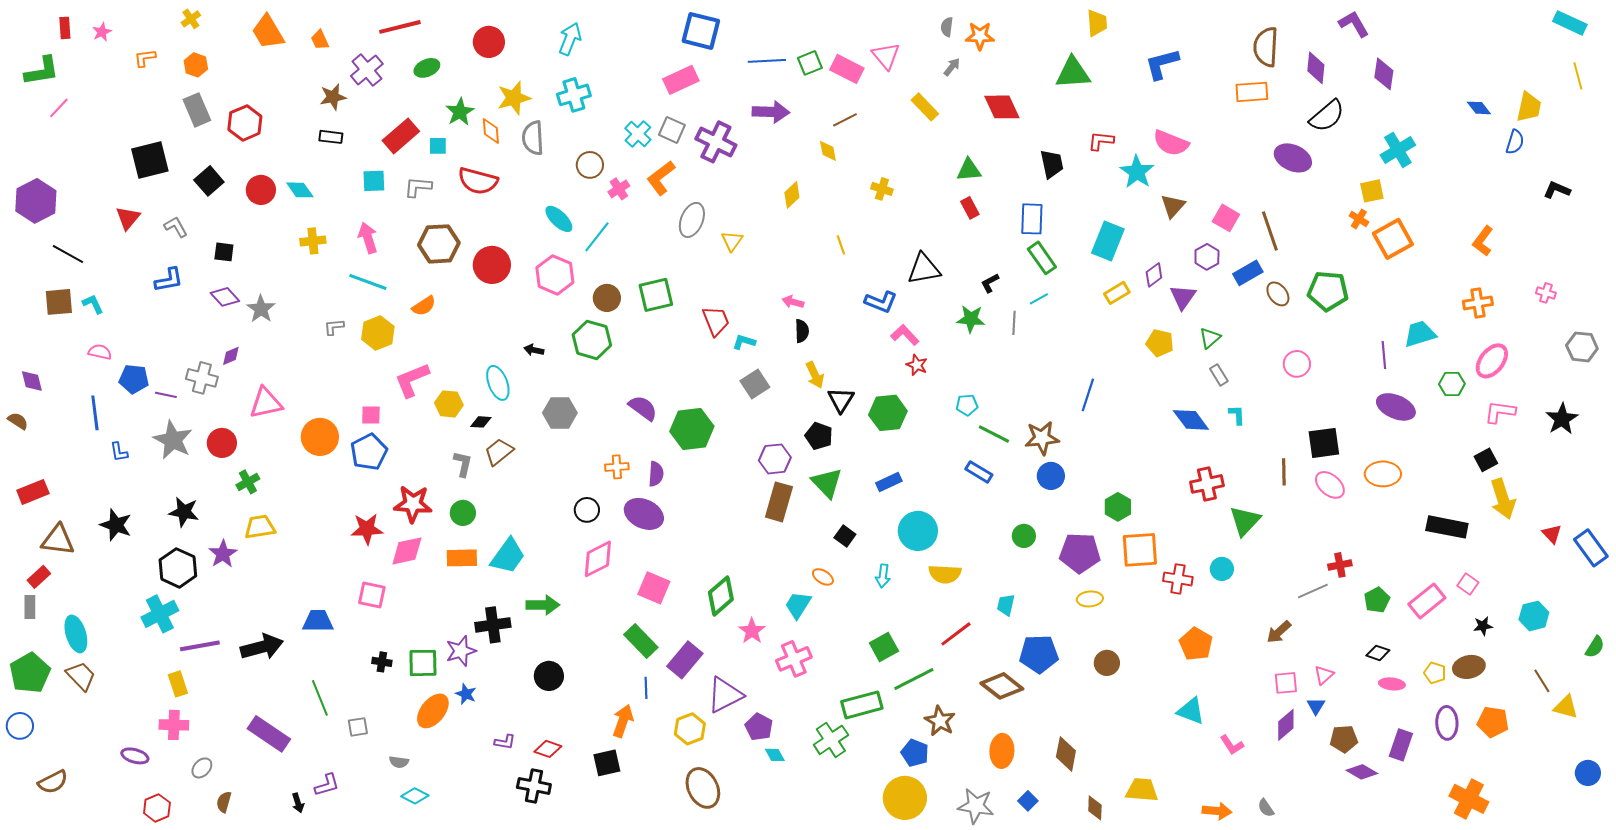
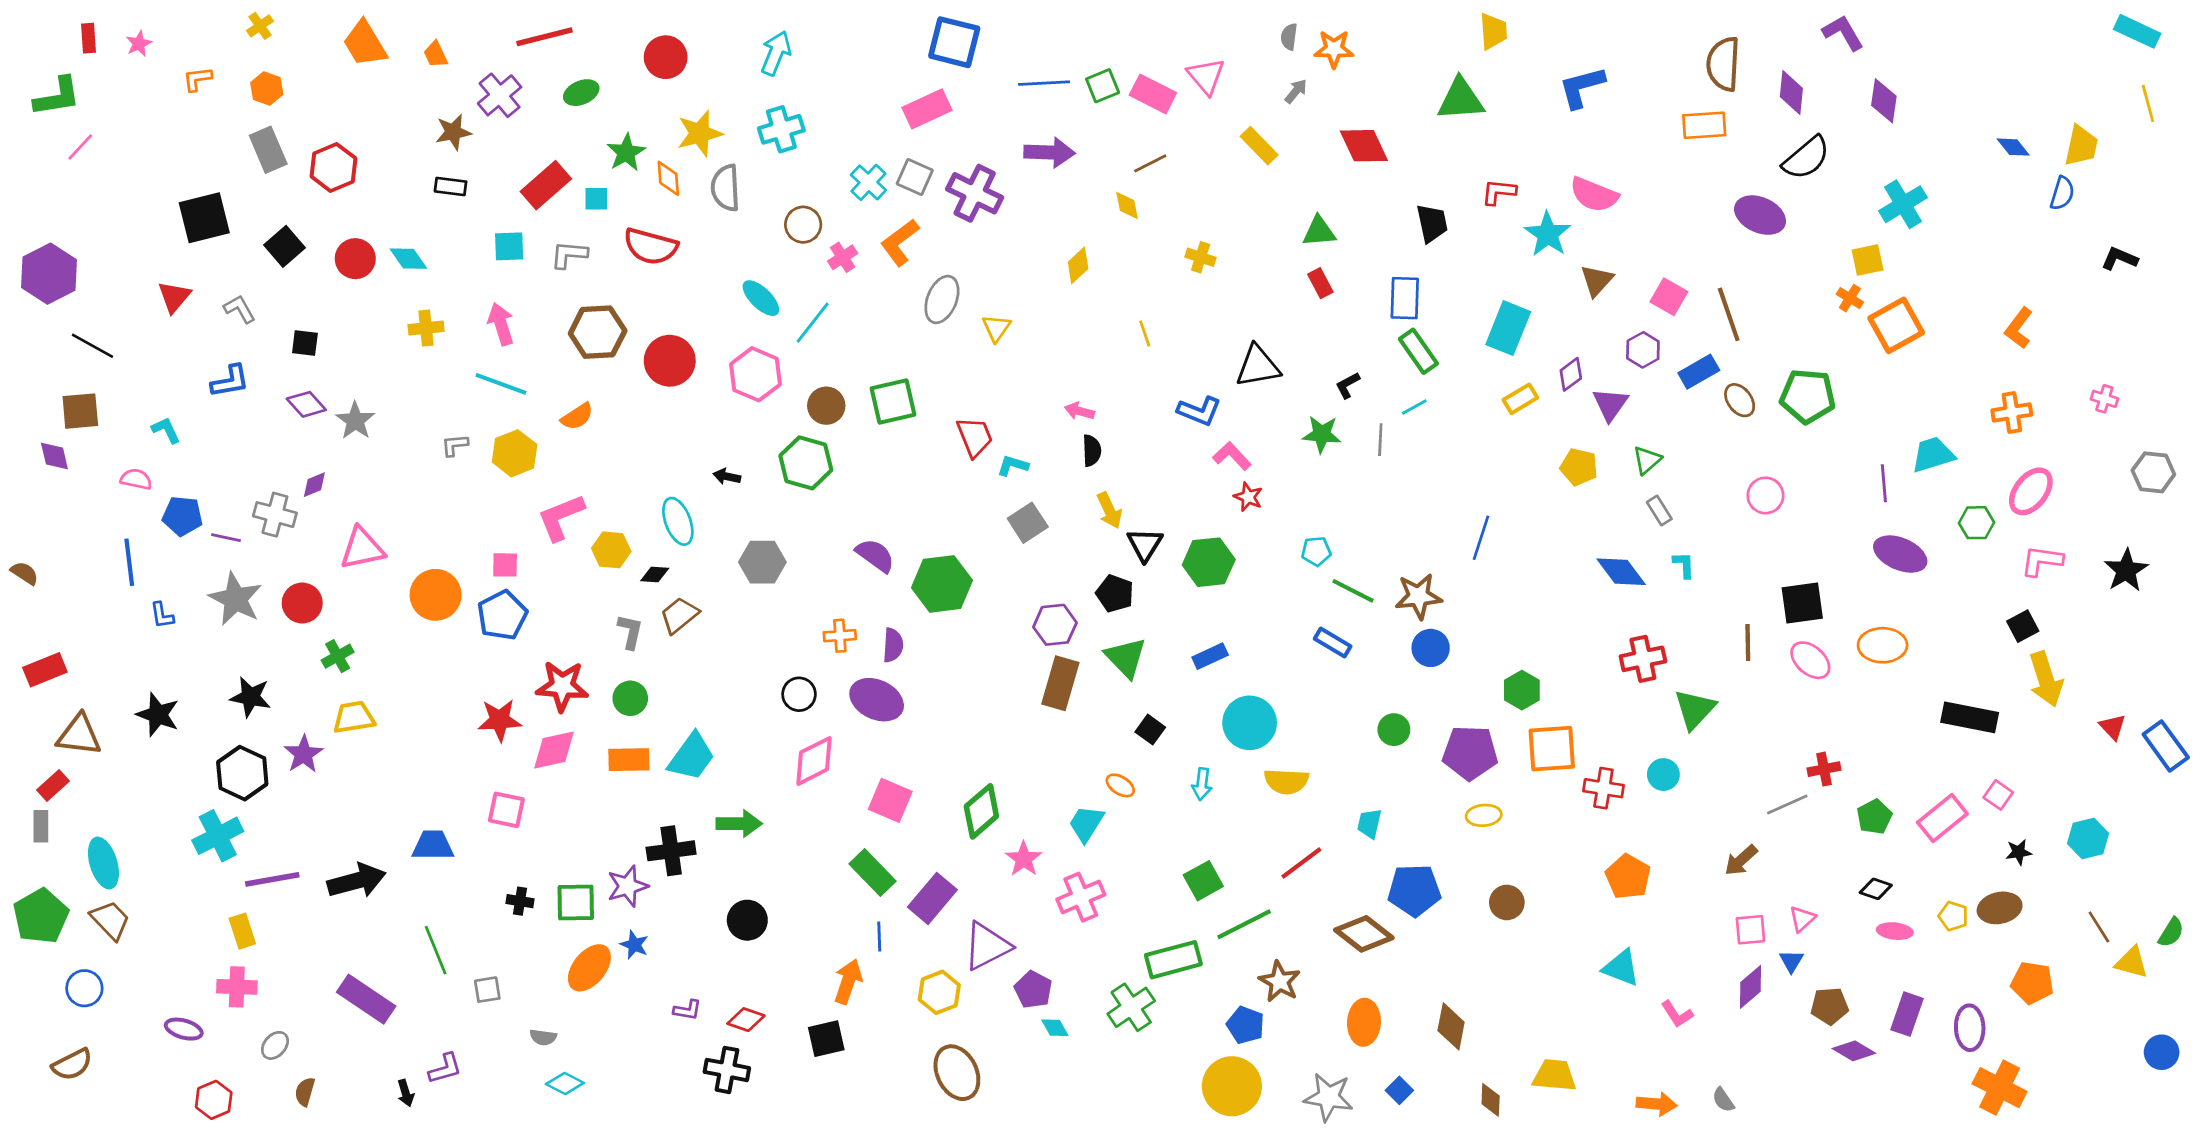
cyan L-shape: (93, 304) -> (166, 430), moved
purple diamond: (32, 381) -> (54, 456), moved
green semicircle: (1595, 647) -> (2171, 932), moved
purple ellipse: (1447, 723) -> (1970, 1028), moved
blue circle: (20, 726) -> (84, 988), moved

